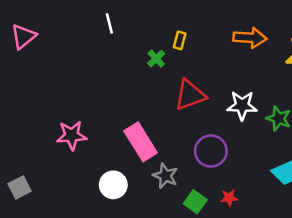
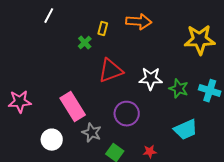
white line: (109, 23) -> (49, 16), turned 42
orange arrow: (250, 38) -> (139, 22), moved
red star: (229, 198) -> (150, 152), moved

